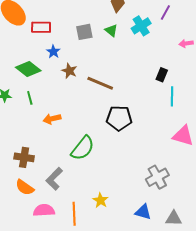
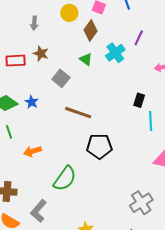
gray square: (84, 32) -> (61, 78), moved, turned -36
blue star: (53, 52) -> (32, 102), moved
brown star: (69, 71) -> (41, 54), moved

